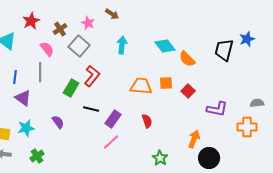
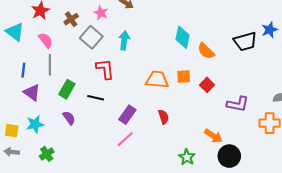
cyan arrow: (122, 45) -> (124, 40), moved
cyan diamond: (165, 46) -> (183, 37), turned 50
pink semicircle: (47, 49) -> (46, 40), moved
black trapezoid: (224, 50) -> (245, 41), turned -120
red L-shape: (92, 76) -> (105, 69), turned -45
green rectangle: (71, 88) -> (67, 89), moved
black line: (91, 109) -> (96, 98), moved
orange arrow: (194, 139) -> (213, 136), turned 102
green star: (160, 158) -> (187, 157), moved

